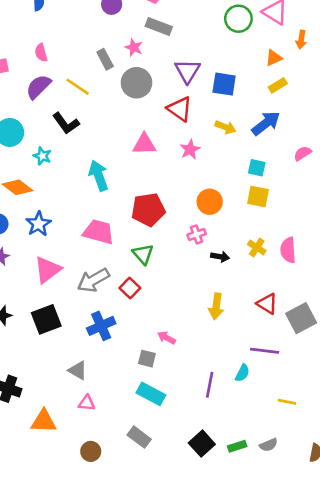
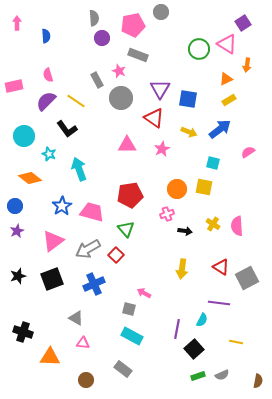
cyan arrow: (99, 176) -> (79, 169), moved
yellow square: (258, 196) -> (204, 187), moved
blue star: (38, 224) -> (62, 206), moved
black square: (202, 444) -> (194, 349), moved

